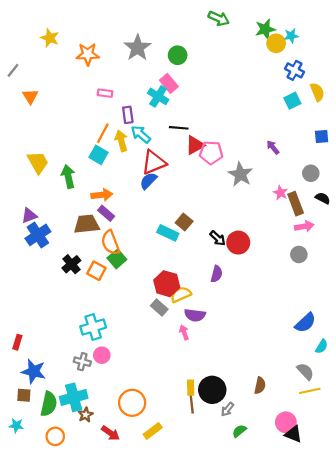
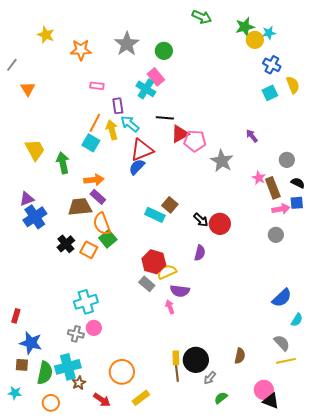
blue square: (322, 136) -> (297, 203), moved

